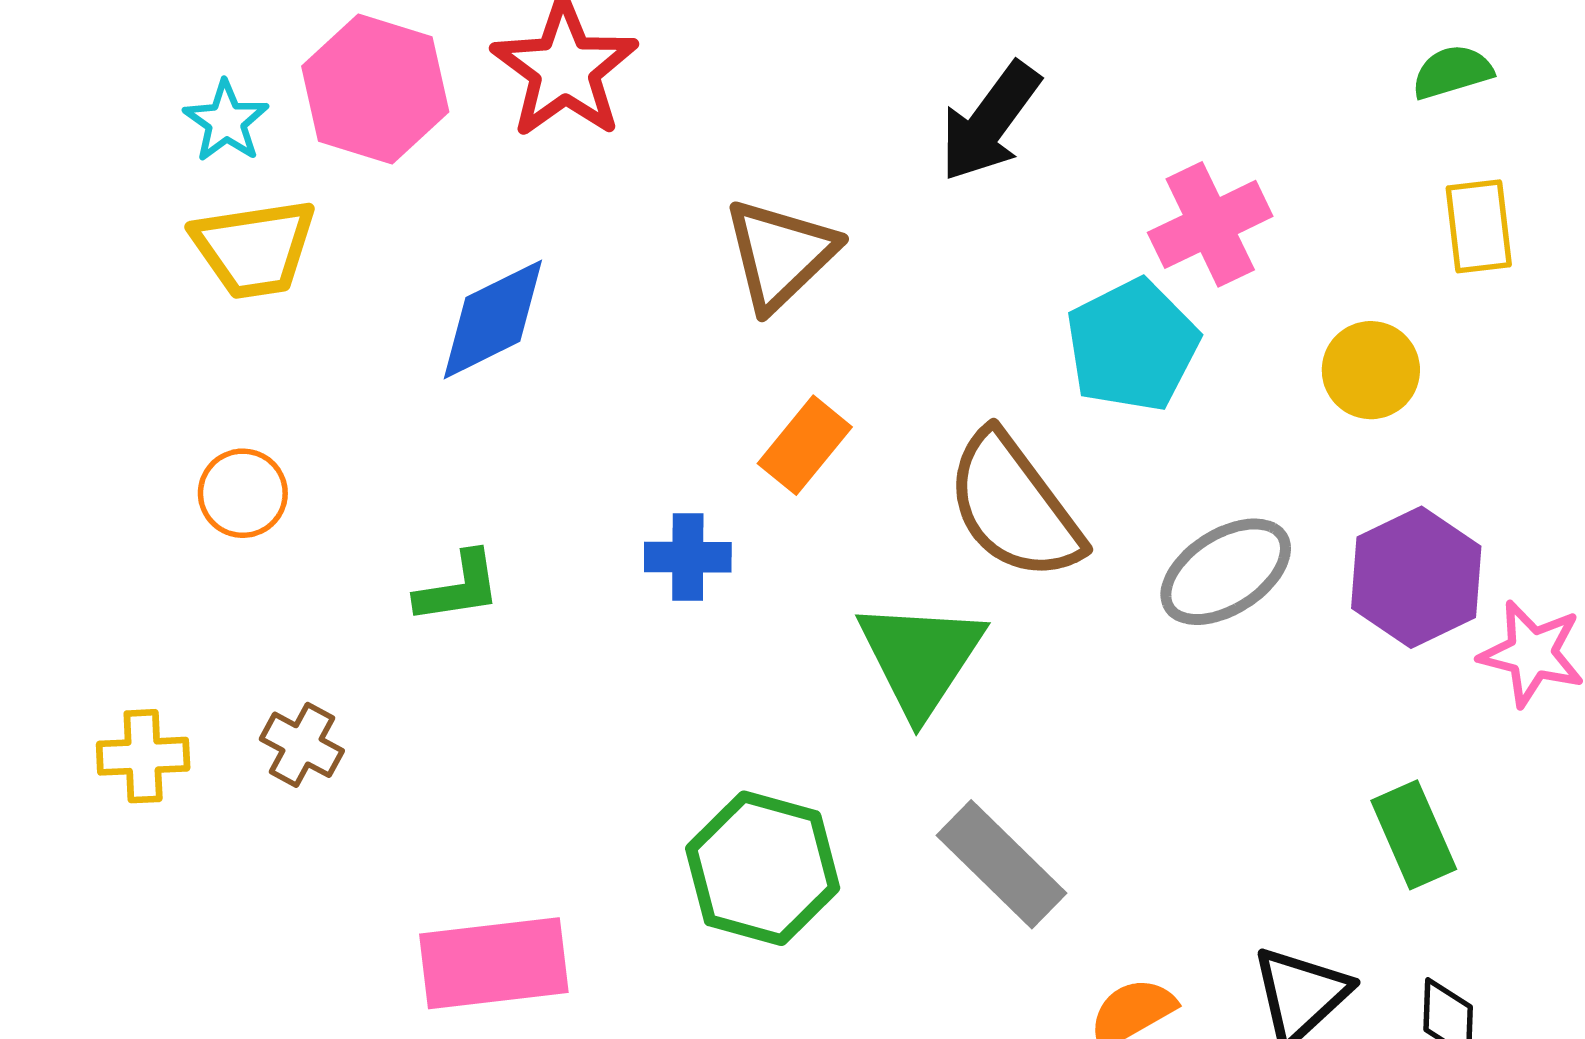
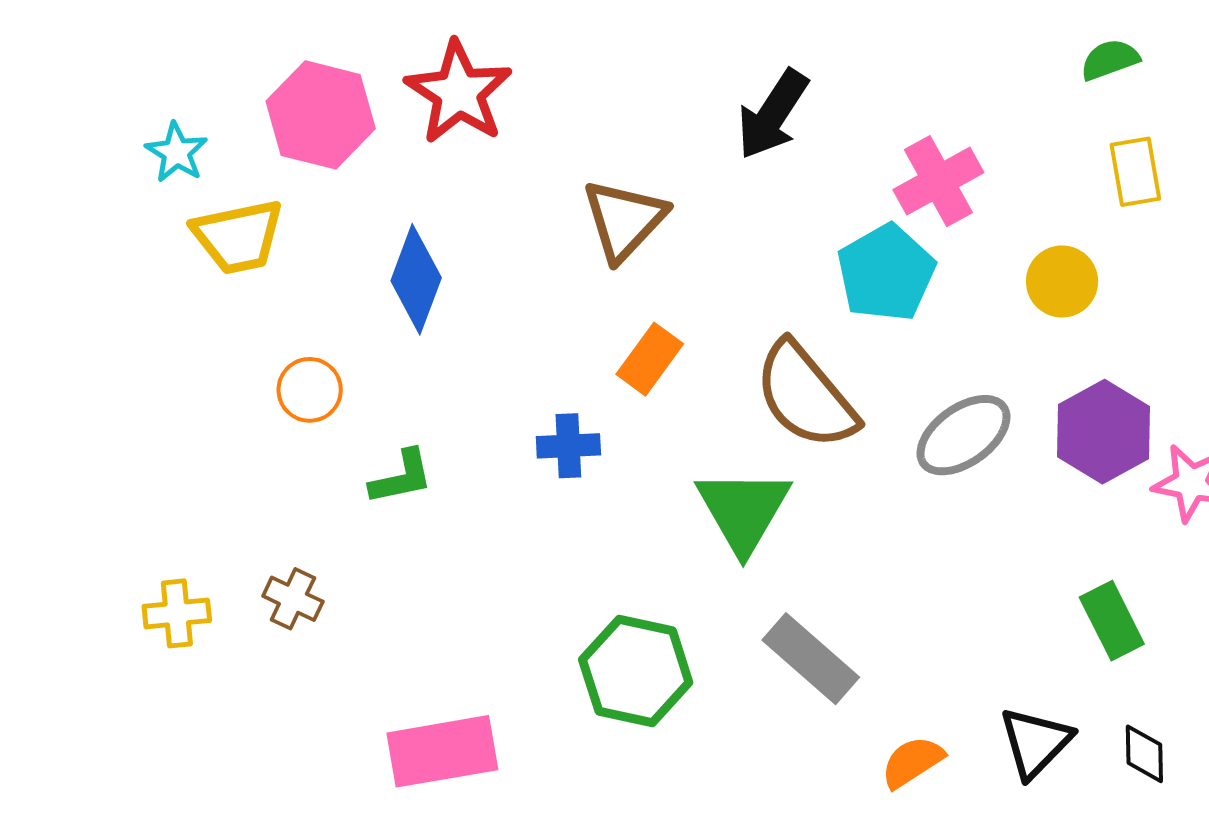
cyan star: (226, 121) -> (176, 152), moved
blue diamond: (493, 319) -> (416, 279), turned -40
orange circle: (243, 493) -> (310, 390), moved

